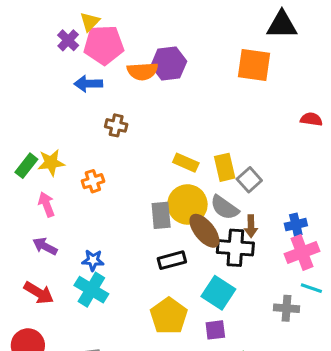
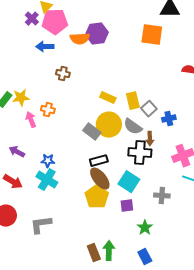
orange cross: (93, 181) -> (48, 110), turned 32
pink arrow: (46, 204) -> (31, 120), moved
gray rectangle: (161, 215) -> (92, 132), turned -48
blue cross: (296, 225) -> (169, 119), moved
brown ellipse: (204, 231) -> (100, 179), moved
gray cross: (287, 308) -> (162, 196), moved

